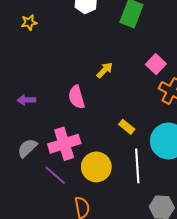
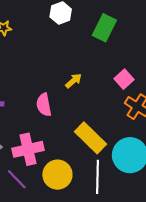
yellow rectangle: (127, 127) -> (91, 138), size x2.0

